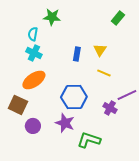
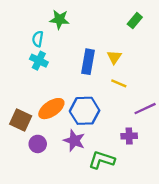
blue rectangle: (77, 54) -> (88, 62), size x1.5
orange ellipse: (34, 80) -> (51, 109), moved
purple cross: (110, 108) -> (129, 136), moved, turned -32

